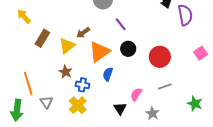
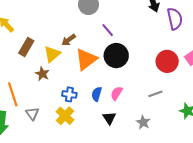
black circle: (128, 49) -> (116, 56), size x1.5
red circle: (160, 57) -> (167, 61), moved
brown star: (66, 72) -> (42, 74), moved
blue semicircle: (108, 74) -> (97, 94), moved
pink semicircle: (136, 94) -> (116, 93), moved

